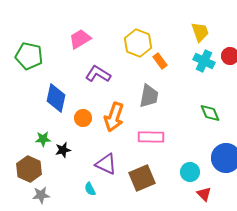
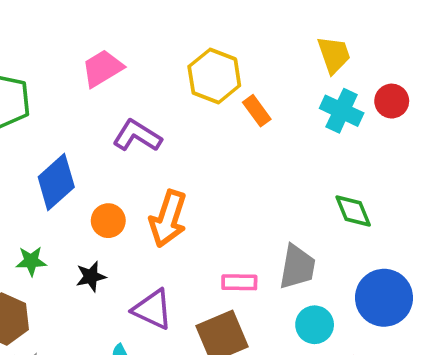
gray trapezoid: (149, 96) -> (297, 267), moved
blue diamond: (56, 98) -> (56, 182), turned 36
pink rectangle: (151, 137) -> (239, 282), moved, size x0.7
black star: (63, 150) -> (91, 277), moved

